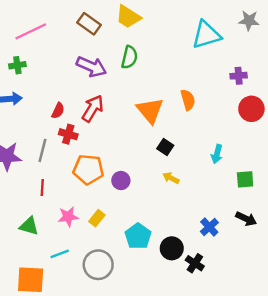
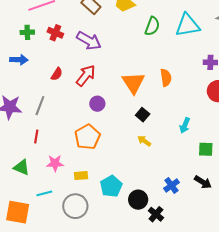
green semicircle: (129, 57) -> (152, 26), moved
red cross: (68, 134) -> (55, 33), moved
orange pentagon: (88, 169) -> (87, 137), moved, turned 30
purple circle: (121, 181) -> (97, 104), moved
yellow rectangle: (97, 218) -> (81, 176), moved, turned 40

